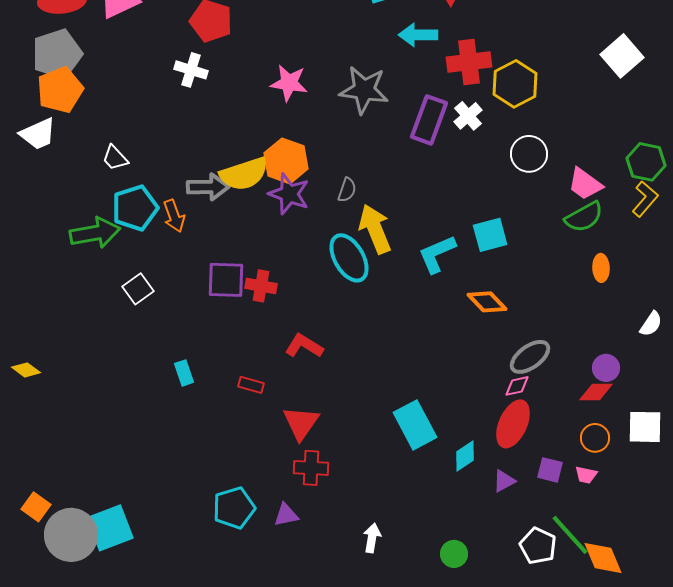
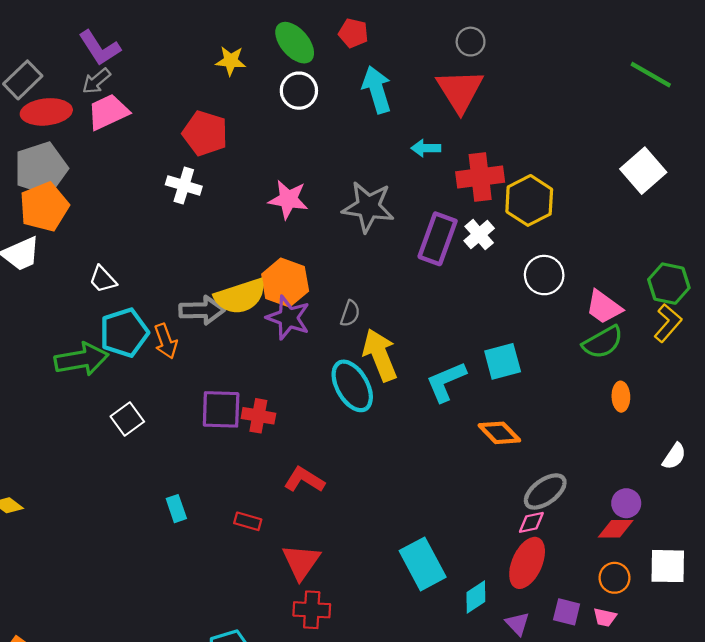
cyan arrow: (418, 35) -> (426, 148), size x0.7
purple triangle: (504, 481) -> (517, 624), turned -45

